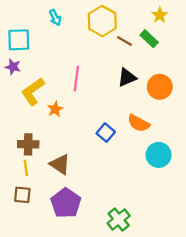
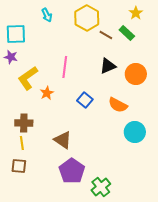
blue square: (106, 133) -> (85, 100), moved
brown triangle: (60, 164) -> (63, 140), moved
purple pentagon: (66, 203) -> (72, 171), moved

